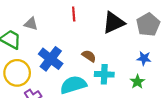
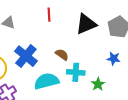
green star: (137, 82) -> (98, 84), moved

